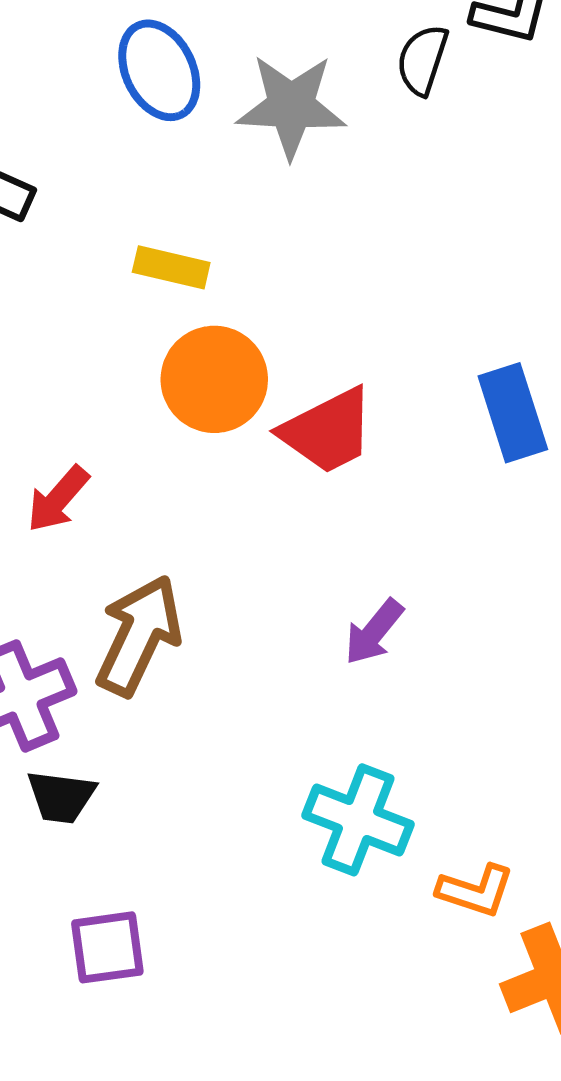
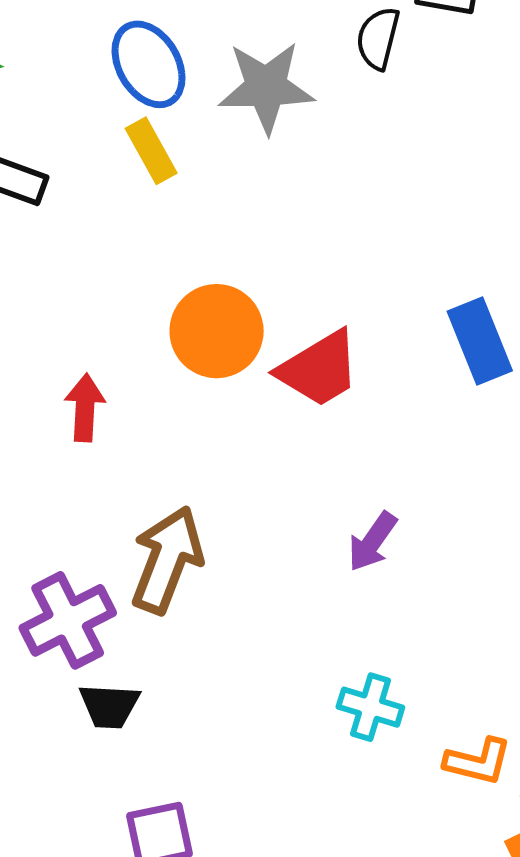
yellow rectangle: (171, 267) -> (151, 151), moved, turned 52
red arrow: (58, 499) -> (85, 408), moved, turned 146
cyan cross: (358, 820) -> (370, 707), size x0.7

